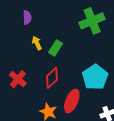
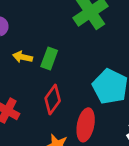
yellow arrow: (37, 43) -> (23, 57), turned -40

